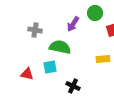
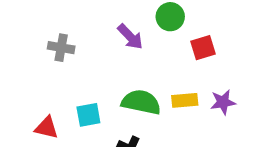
purple arrow: (73, 24) -> (130, 37), turned -77
green semicircle: (60, 47) -> (141, 102), moved

